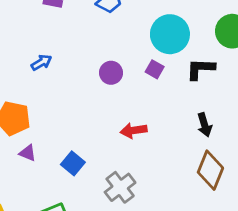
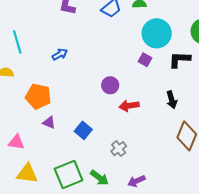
purple circle: (111, 73) -> (110, 85), moved
black arrow: (205, 125) -> (172, 100), moved
gray cross: (120, 187) -> (119, 149), size x0.7

